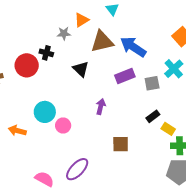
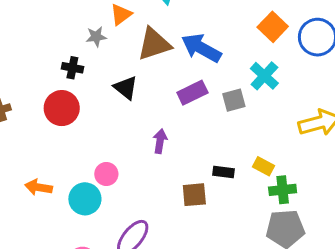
red circle: (27, 65) -> (62, 108), moved
cyan circle: (45, 112) -> (85, 199), moved
black rectangle: (153, 116) -> (224, 172), moved, turned 48

